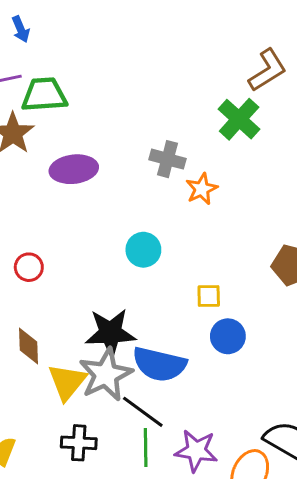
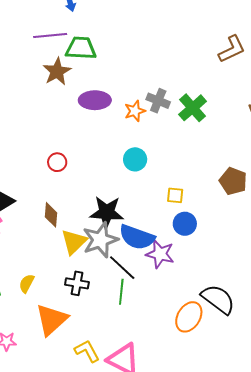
green cross: (239, 119) -> (193, 108), moved
orange star: (202, 189) -> (135, 111), moved
purple star: (196, 451) -> (160, 254), moved

